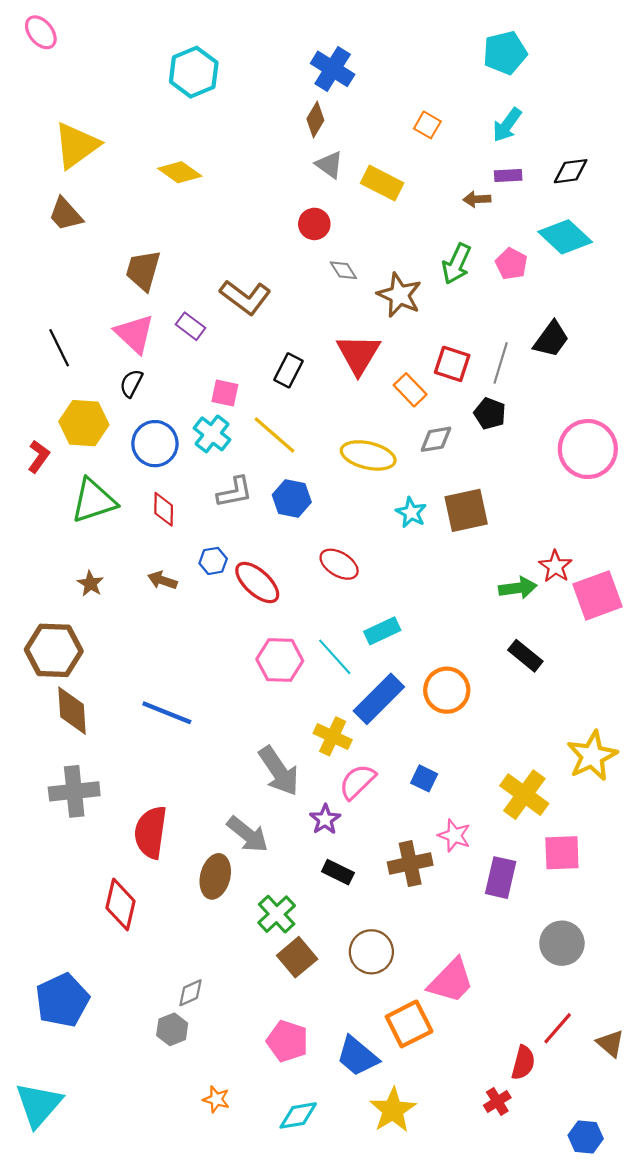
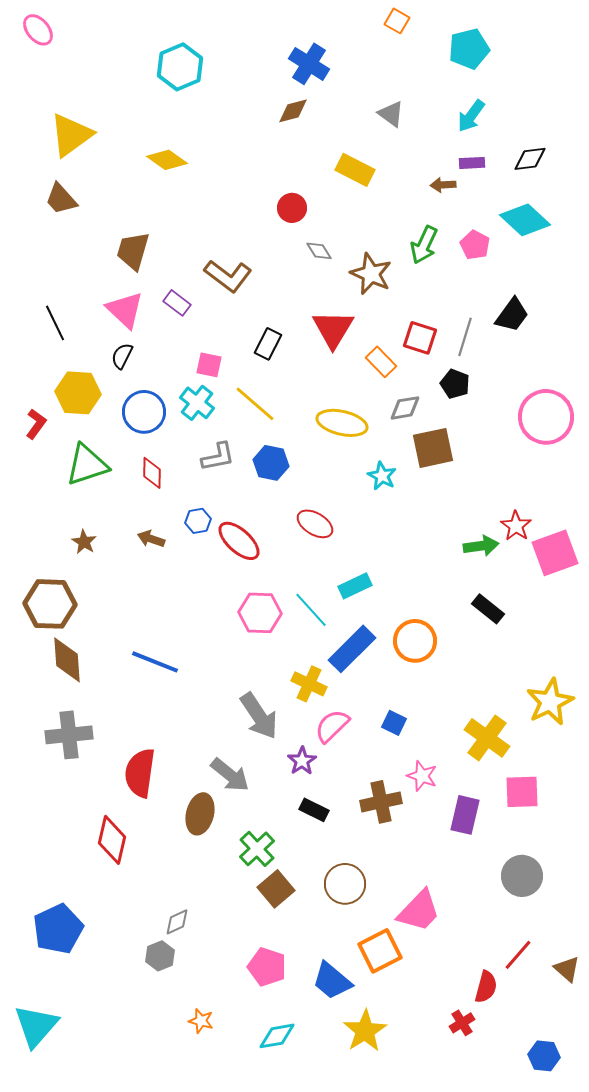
brown diamond: (315, 120) -> (293, 111), turned 44
orange square: (427, 125) -> (397, 21), moved
gray triangle: (329, 165) -> (391, 114), moved
brown square: (466, 510) -> (433, 448), moved

